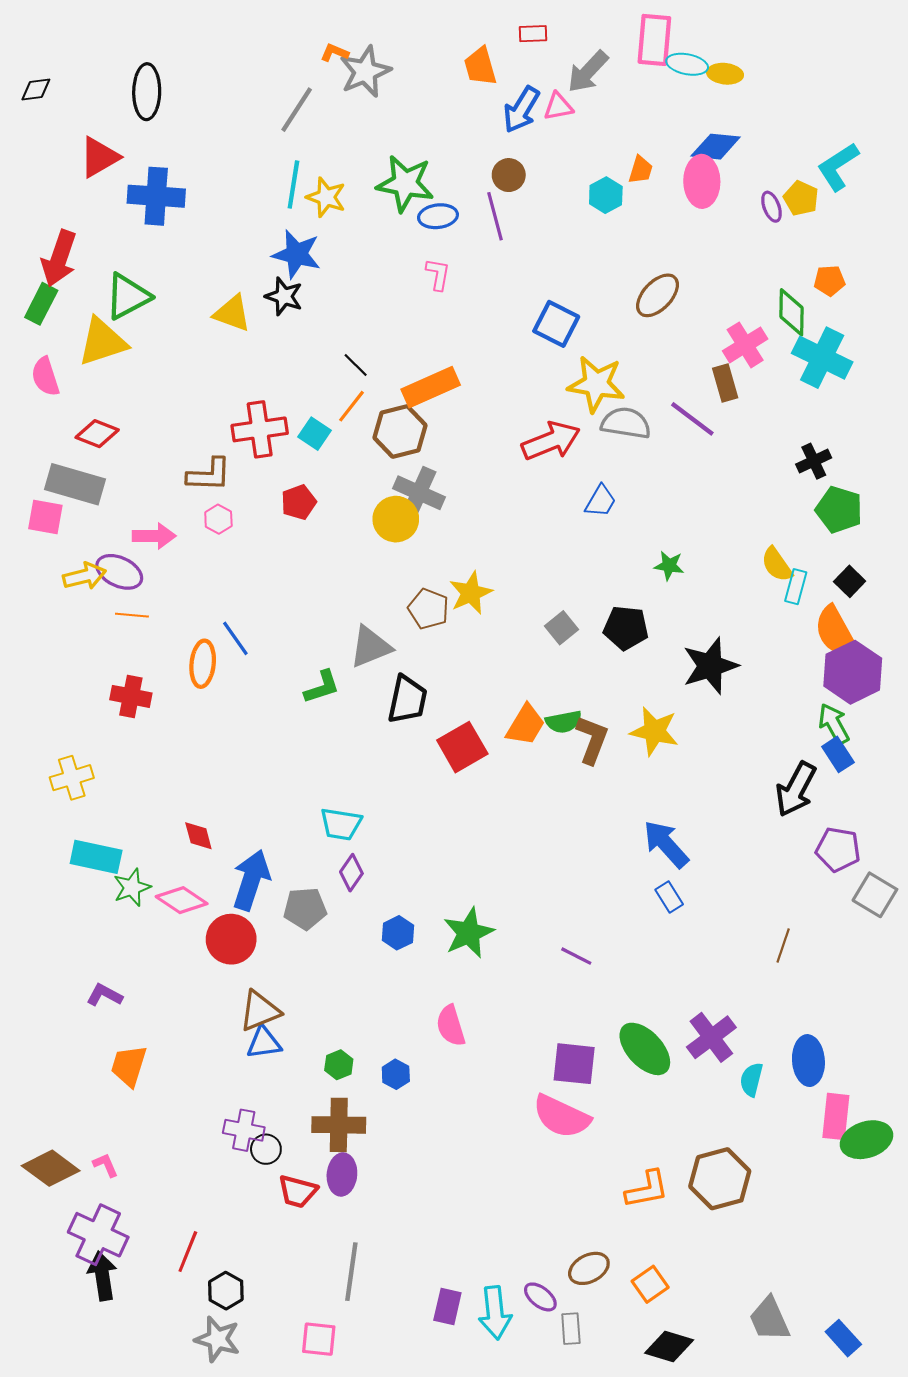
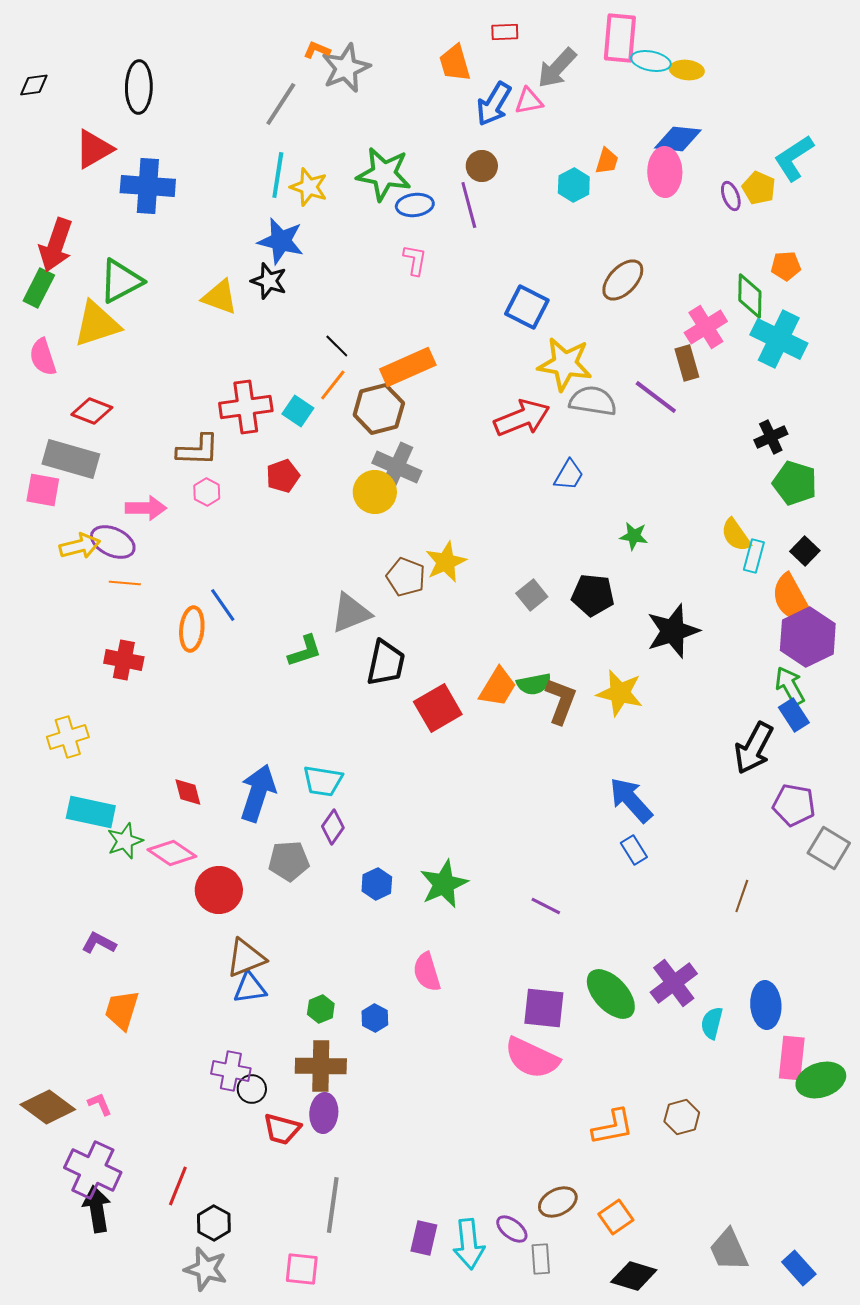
blue arrow: (251, 880) -> (258, 793), moved
brown hexagon: (720, 1179) -> (682, 1117), size x0.6

